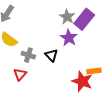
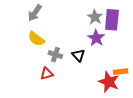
purple rectangle: (84, 19) -> (112, 20), turned -35
red triangle: (20, 74) -> (47, 74), turned 32

